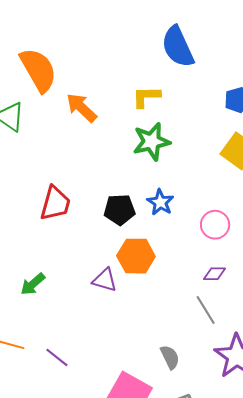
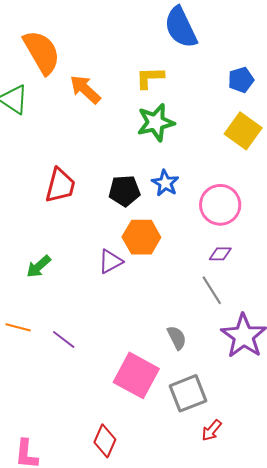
pink circle: (215, 225) -> (220, 205), size x1.4
purple triangle: (105, 280) -> (110, 261), turned -44

